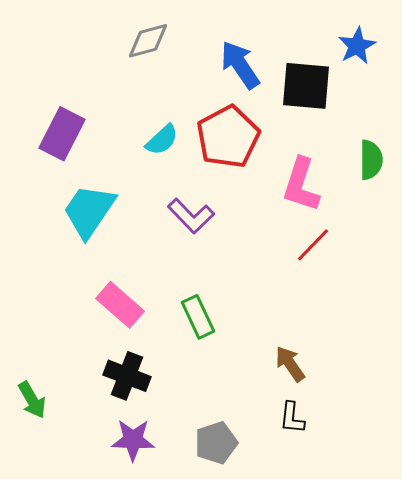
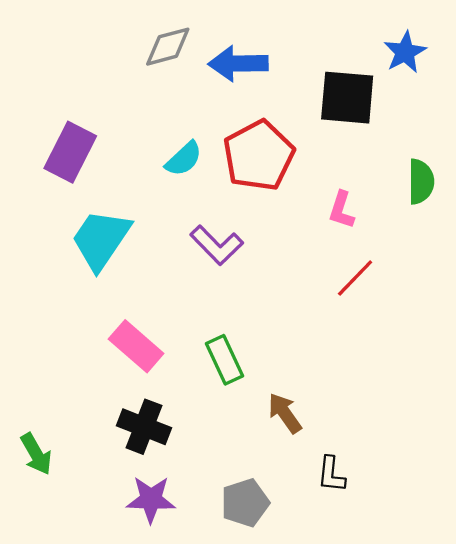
blue arrow: (240, 65) -> (238, 64), moved, turned -57
pink L-shape: (301, 185) -> (341, 210), size x0.6
brown arrow: (290, 364) -> (285, 413), moved

